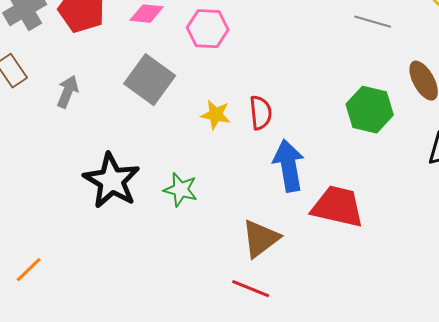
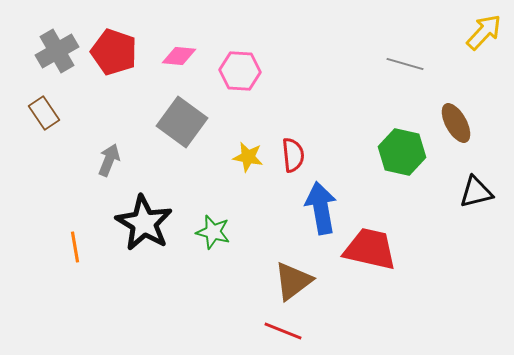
gray arrow: (68, 92) -> (109, 160), moved
orange line: (29, 270) -> (75, 247), moved, turned -56

